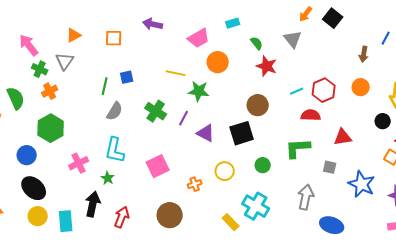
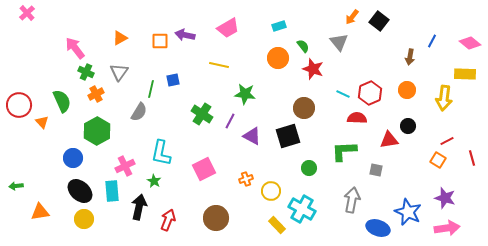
purple arrow: (153, 24) -> (185, 35), moved
pink trapezoid: (199, 38) -> (228, 28), moved
gray triangle: (65, 61) -> (119, 72), moved
orange circle: (218, 62) -> (278, 58), moved
yellow line: (176, 73) -> (219, 65), moved
cyan line: (297, 91) -> (343, 94), turned 48
gray semicircle: (115, 111) -> (139, 112), moved
black circle: (383, 121) -> (408, 126), moved
yellow circle: (225, 171) -> (271, 191), moved
orange cross: (195, 184) -> (246, 179), moved
blue star: (362, 184) -> (408, 212), moved
cyan rectangle: (66, 221) -> (112, 191), moved

